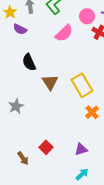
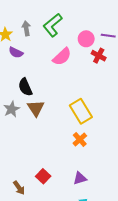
brown triangle: (50, 82) -> (36, 108), moved
gray star: (16, 106) -> (12, 109), moved
orange cross: (92, 112) -> (80, 140), moved

